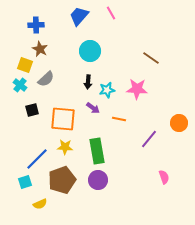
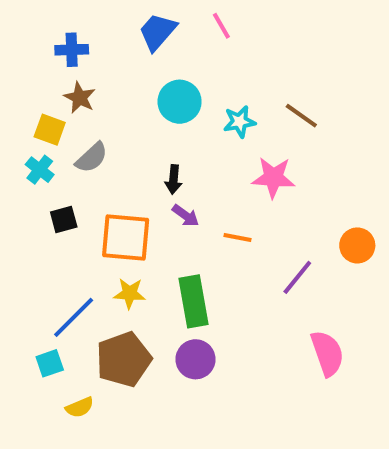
black arrow: (88, 82) -> (174, 180), moved
cyan star: (107, 90) -> (239, 122), moved
pink semicircle: (164, 177) -> (327, 353), size x1.6

